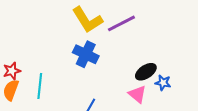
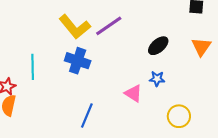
black ellipse: (146, 72) -> (158, 46), moved
cyan line: (40, 86) -> (33, 67), moved

